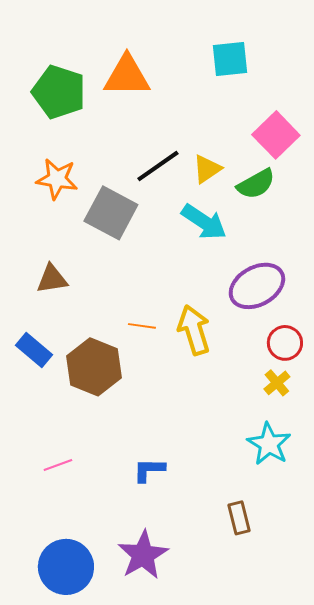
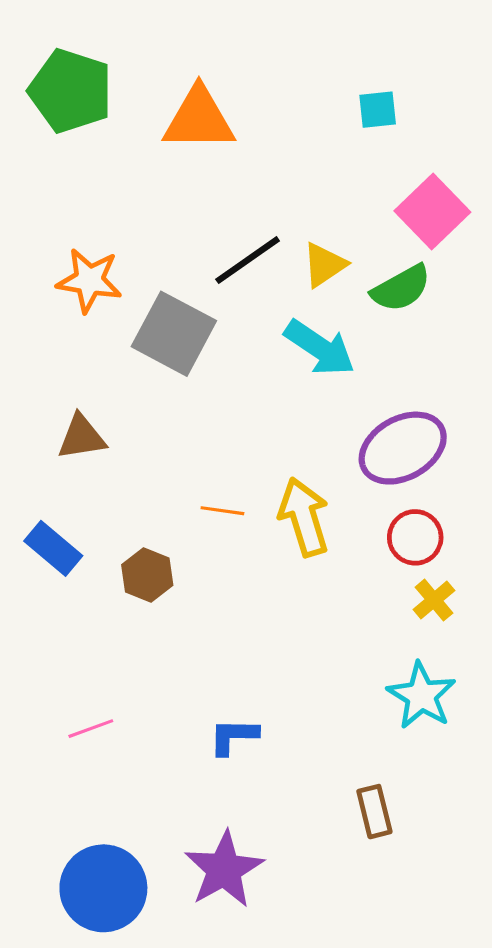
cyan square: (230, 59) -> (378, 110), moved, size x0.7
green pentagon: (59, 92) -> (70, 91), moved
red circle: (285, 343) -> (415, 537), moved
brown hexagon: (94, 367) -> (147, 575), size x0.6

